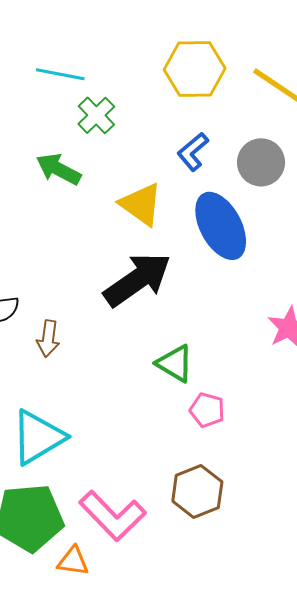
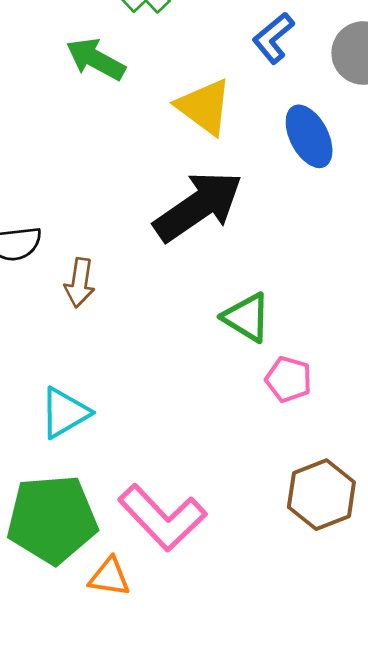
blue ellipse: (221, 226) -> (309, 136), size x0.7
cyan triangle: (38, 437) -> (65, 413), size x0.7
brown hexagon: (197, 492) -> (321, 495), moved

